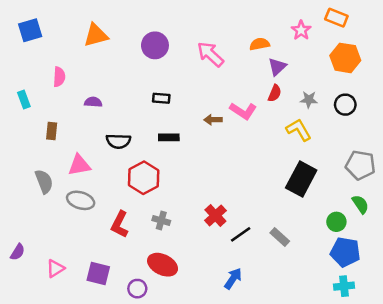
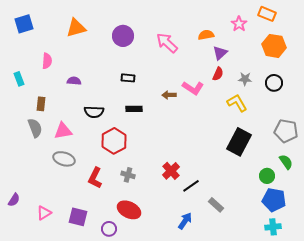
gray semicircle: (44, 181) -> (35, 128), moved
gray rectangle: (280, 237) -> (216, 205), moved

